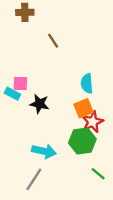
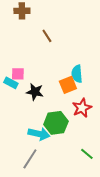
orange square: (83, 108) -> (68, 85), moved
green hexagon: (82, 141) -> (56, 123), moved

